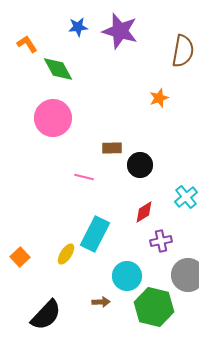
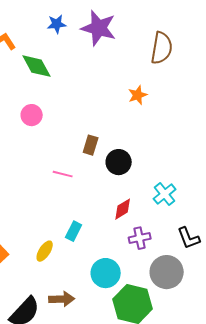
pink circle: (53, 118) -> (32, 115), size x0.6
brown rectangle: (112, 148) -> (91, 145), turned -72
cyan rectangle: (95, 234) -> (74, 231), size x0.6
brown arrow: (101, 302) -> (62, 299), moved, size x1.4

